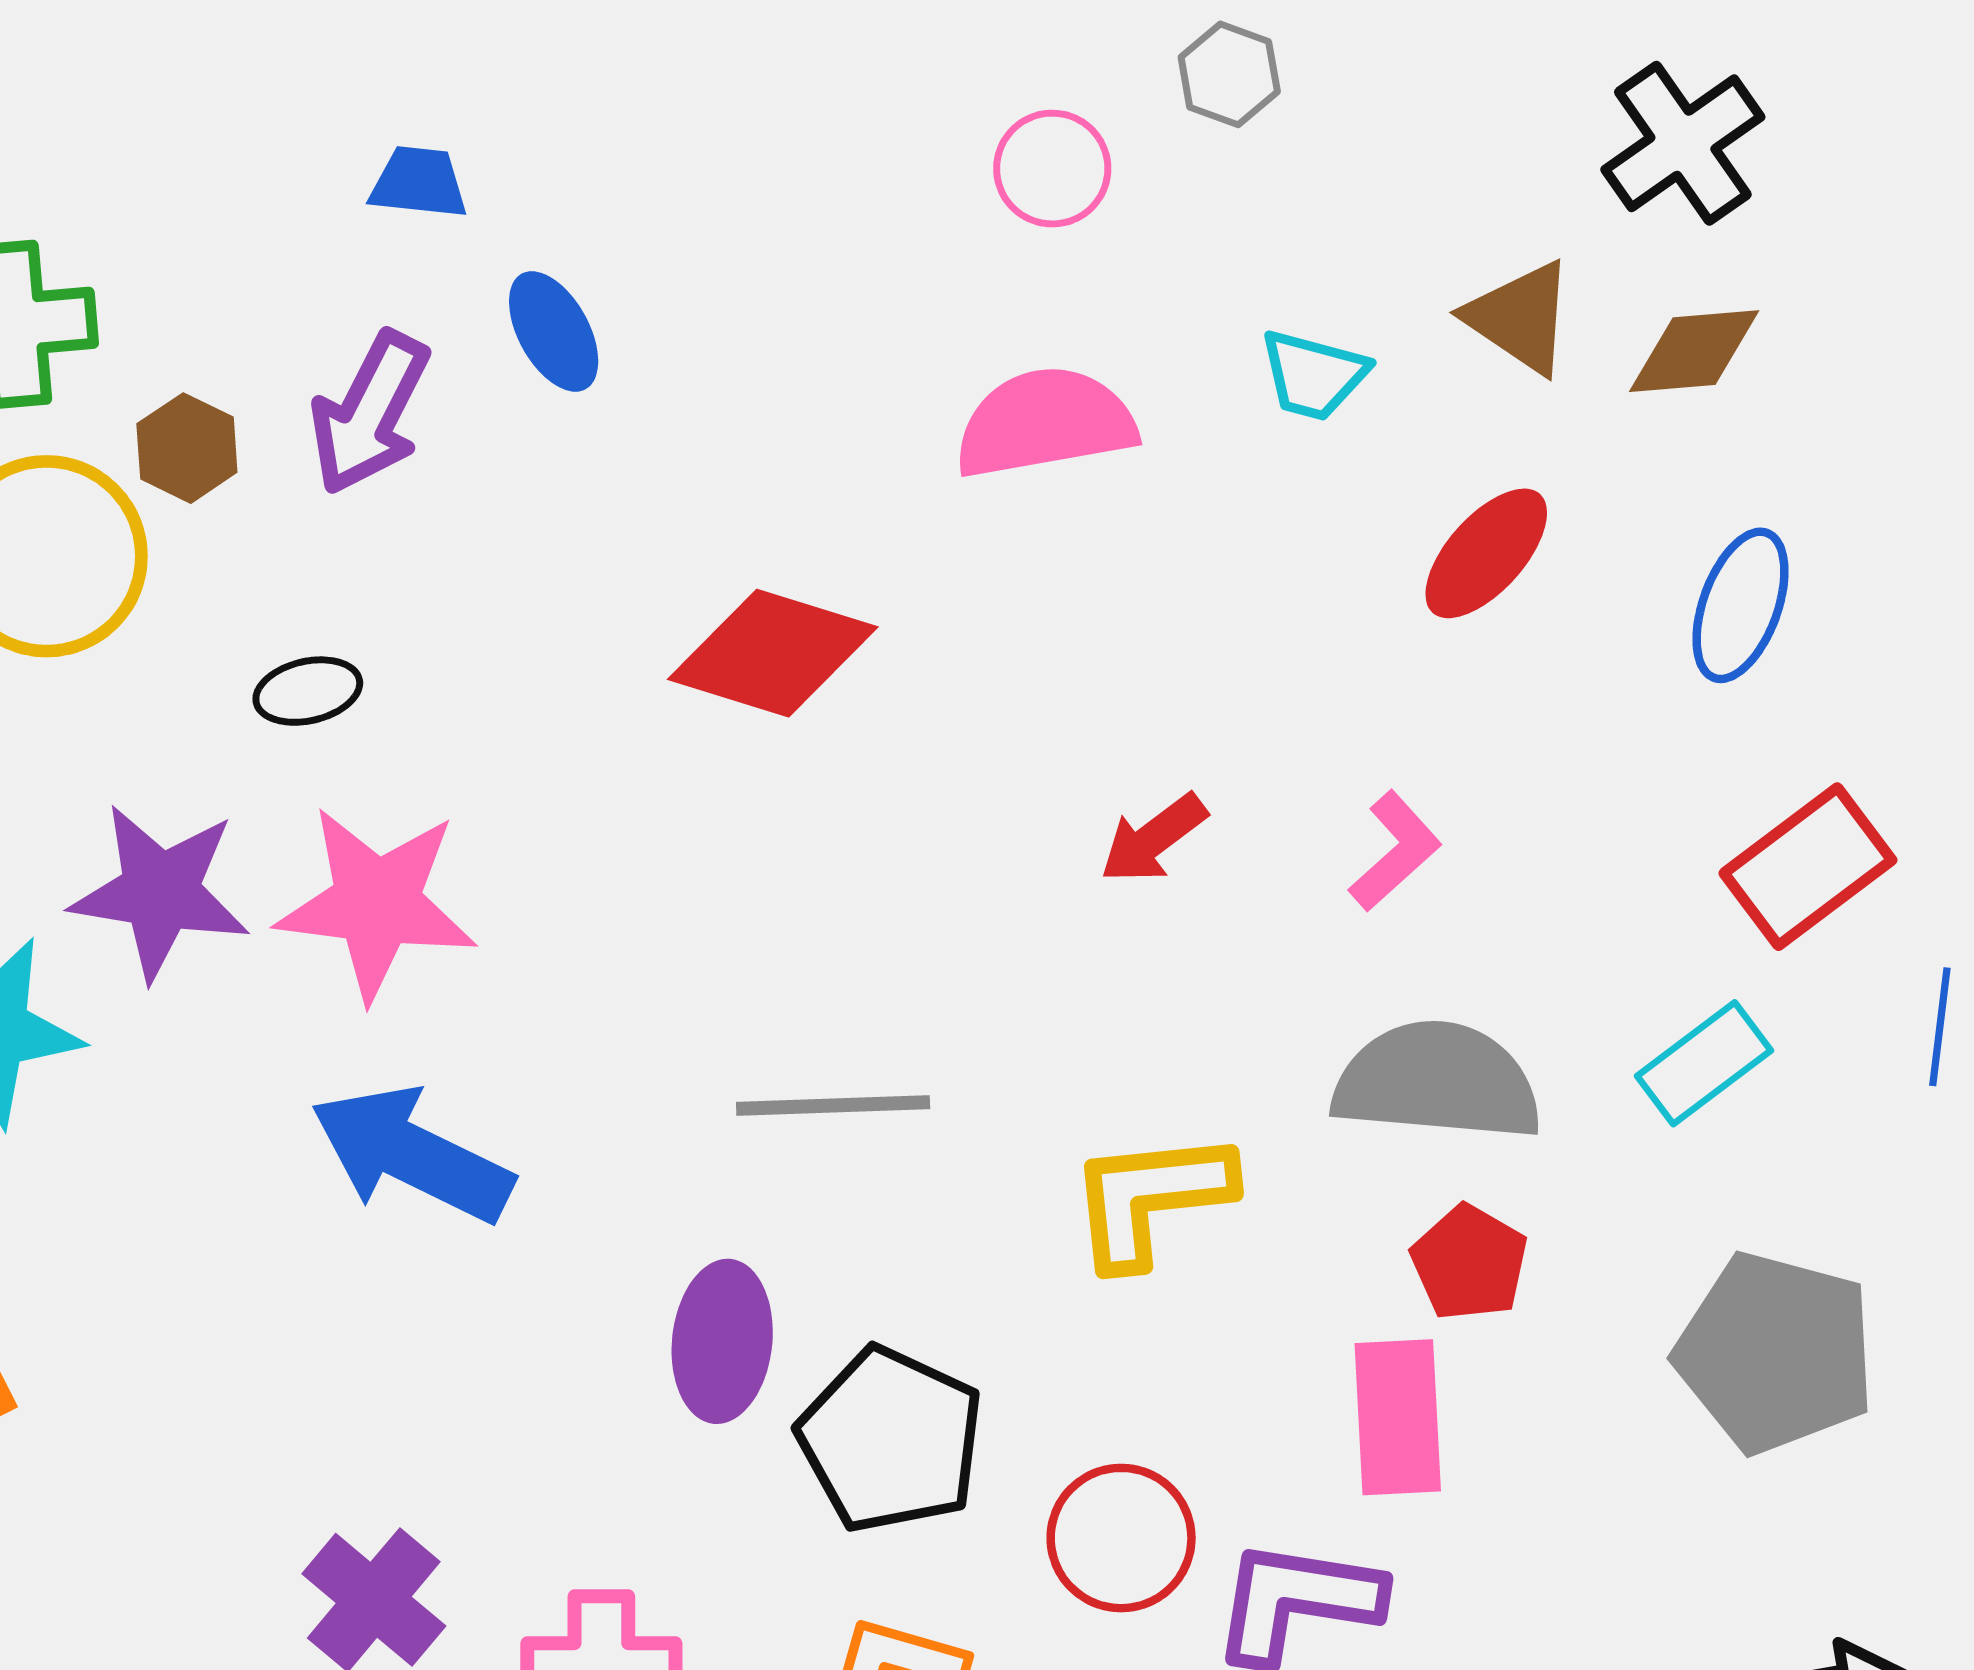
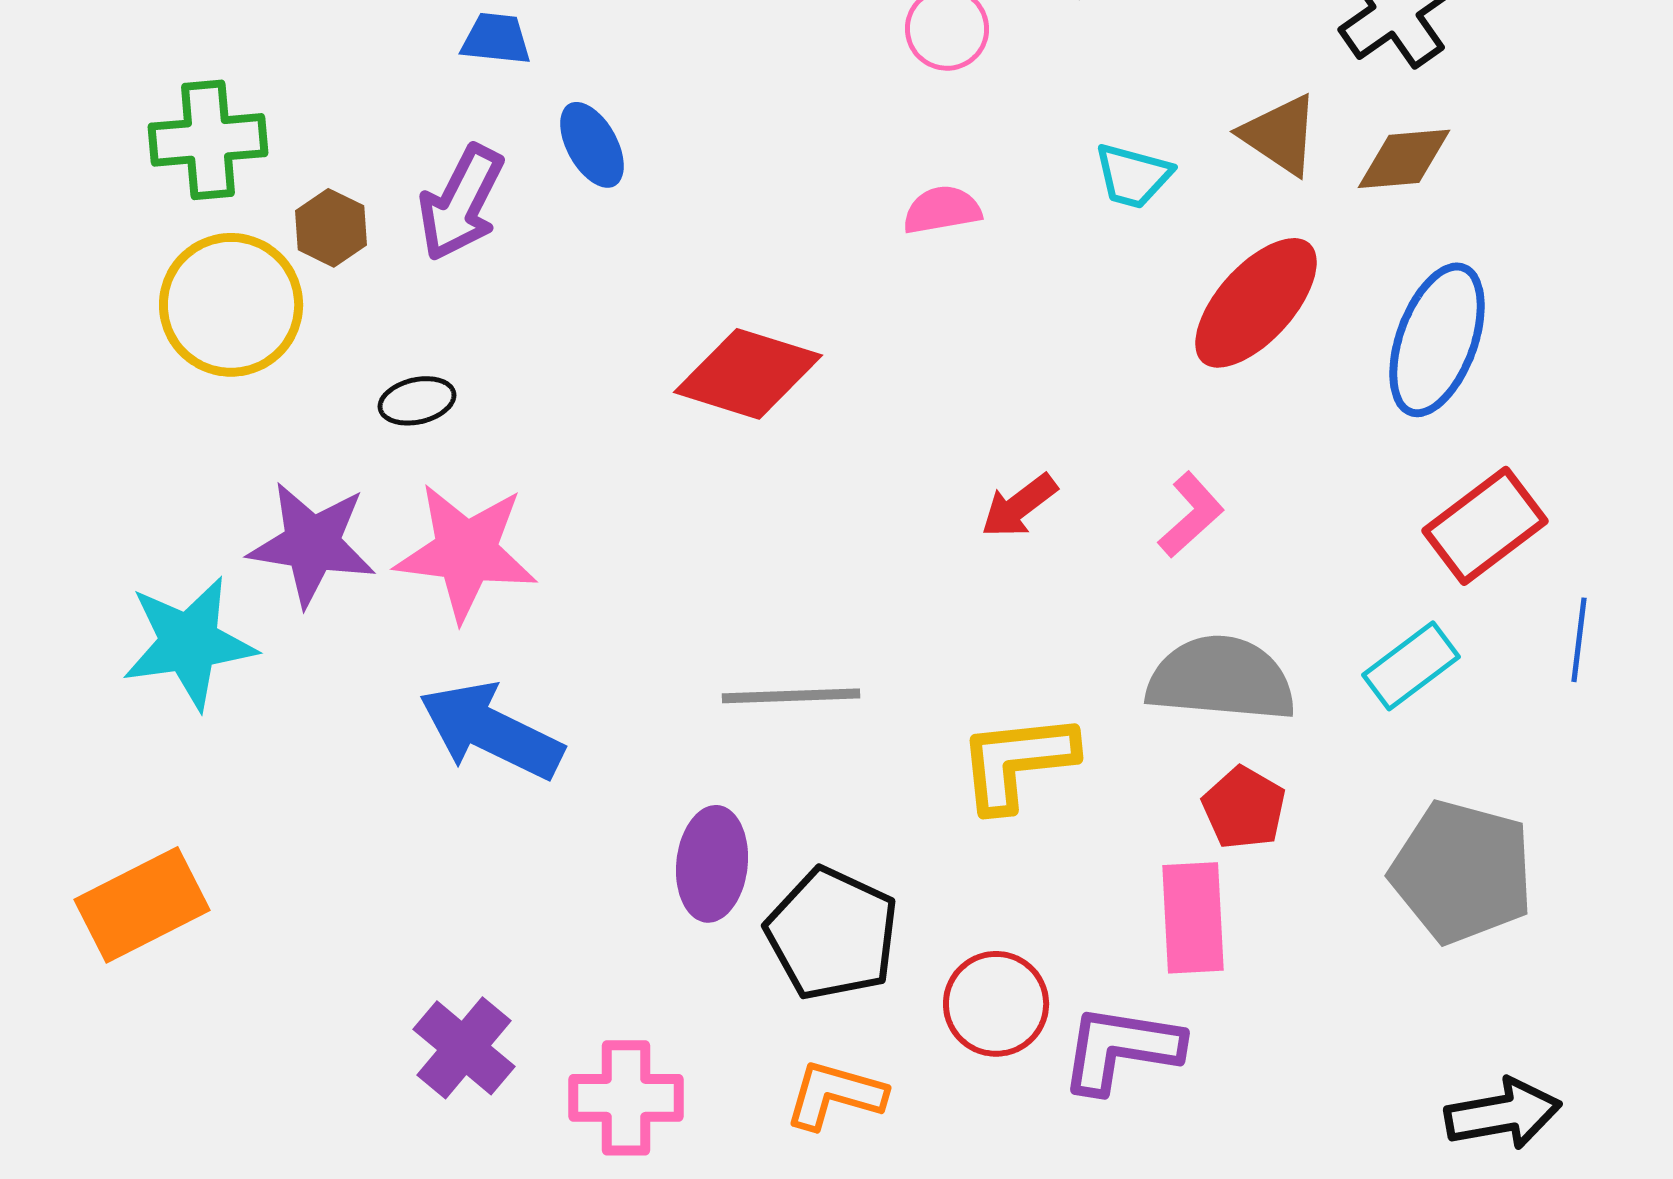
pink semicircle: (1045, 423) -> (942, 210), size x0.6
red ellipse: (1486, 553) -> (1256, 303), size x1.4
blue ellipse: (1740, 605) -> (1437, 340), size x1.4

